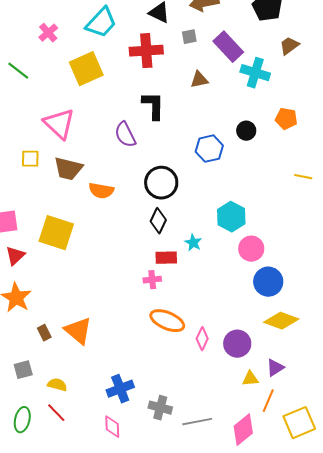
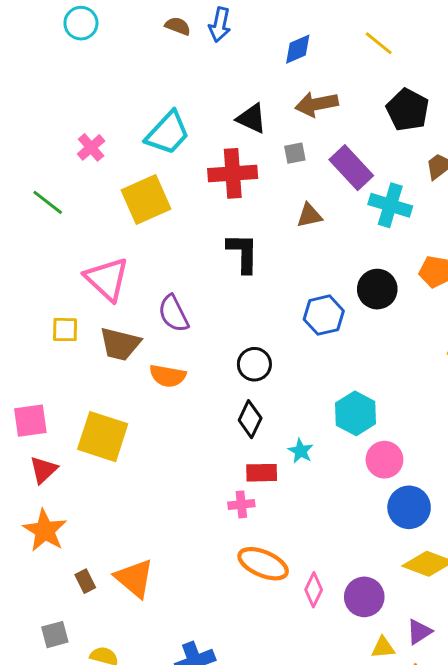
black circle: (246, 131) -> (377, 289), size x1.4
purple semicircle: (125, 135) -> (173, 314), moved
black circle: (161, 183) -> (254, 364), size x0.7

